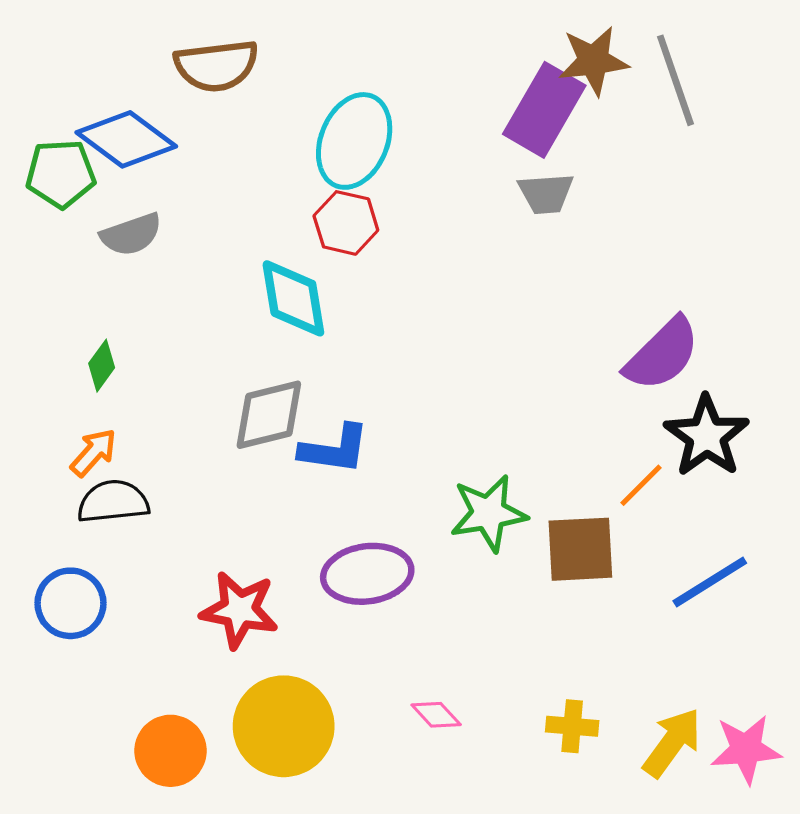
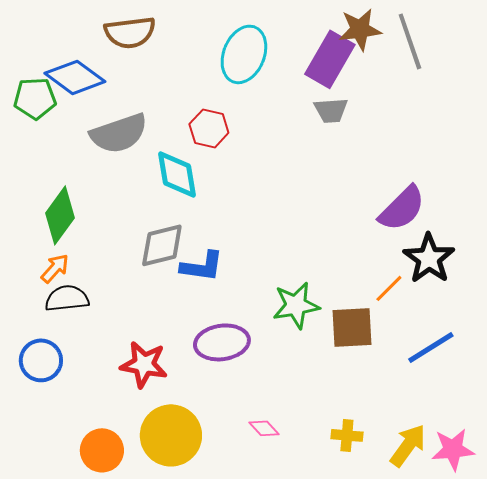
cyan ellipse: (354, 141) -> (244, 54), moved
gray semicircle: (131, 234) -> (119, 133), moved, size x1.5
green diamond: (102, 366) -> (60, 215), size x1.8

